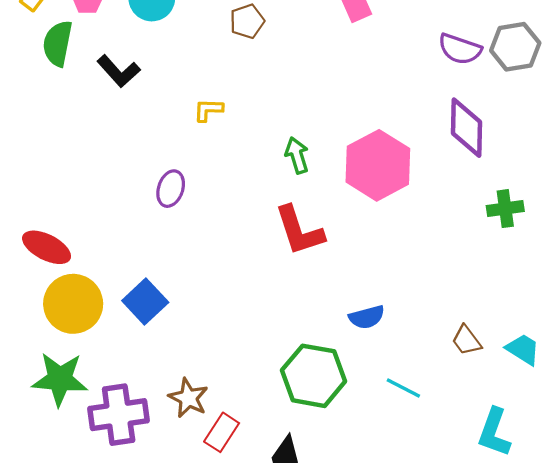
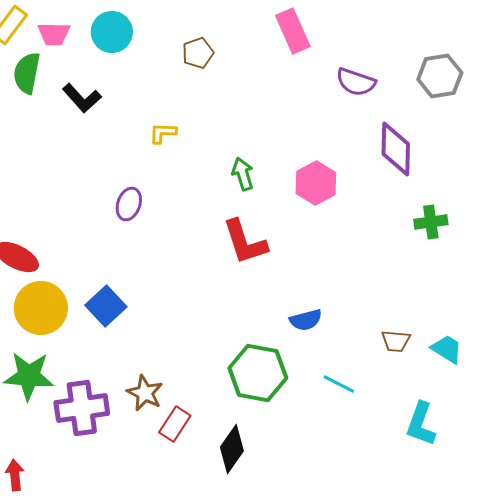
purple semicircle: (460, 49) -> (356, 82), moved
pink hexagon: (378, 165) -> (316, 183), size x0.7
brown trapezoid: (466, 340) -> (396, 341), turned -48

